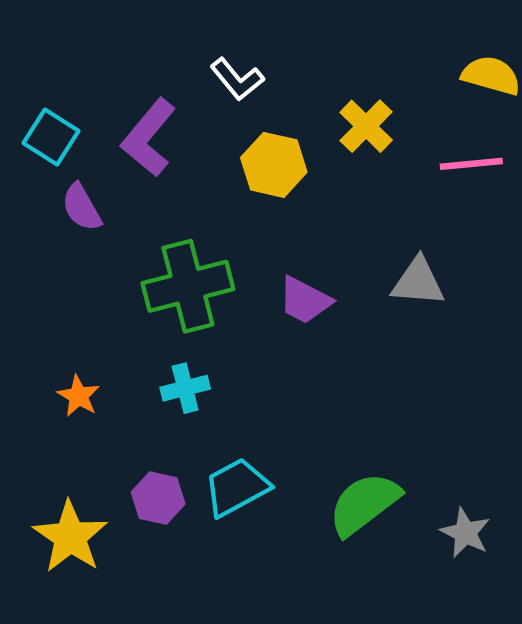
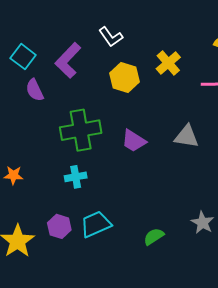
orange star: (79, 396) -> (13, 175), moved, turned -30
green semicircle: (364, 504) -> (154, 237), size x0.6
gray star: (465, 533) -> (202, 223), moved

